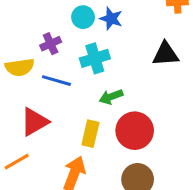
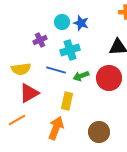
yellow semicircle: (20, 67) -> (21, 69), moved
blue line: (56, 81) -> (56, 70), moved
red circle: (135, 131) -> (109, 78), moved

